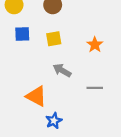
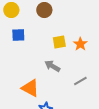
yellow square: (54, 39) -> (59, 42), moved
gray line: (95, 88) -> (80, 81), turned -32

